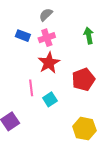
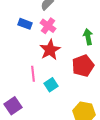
green arrow: (89, 36) -> (88, 37), moved
pink cross: (47, 38) -> (48, 26), turned -35

